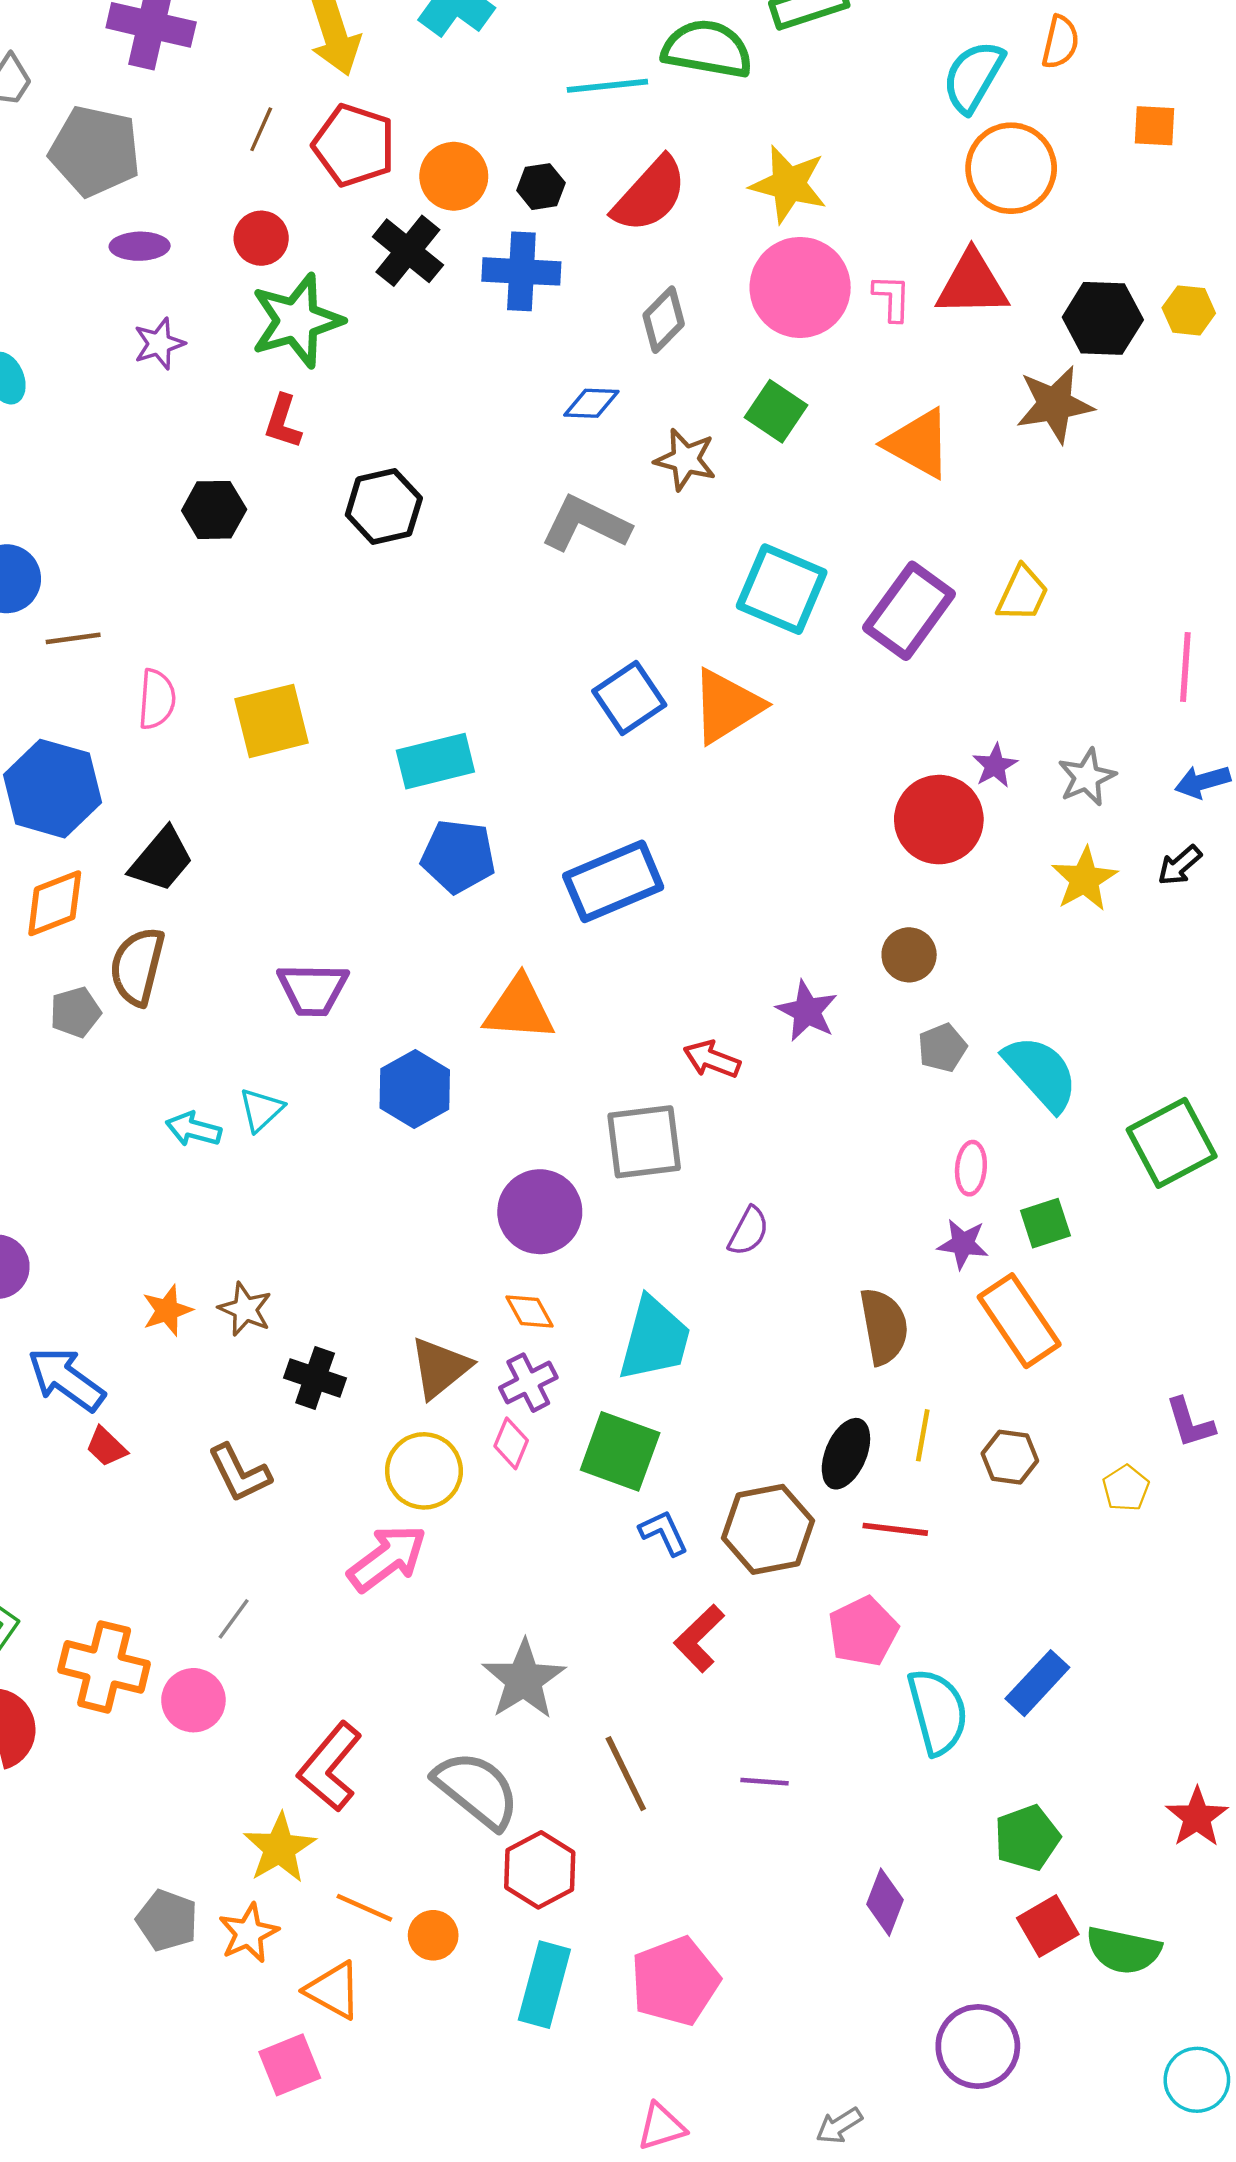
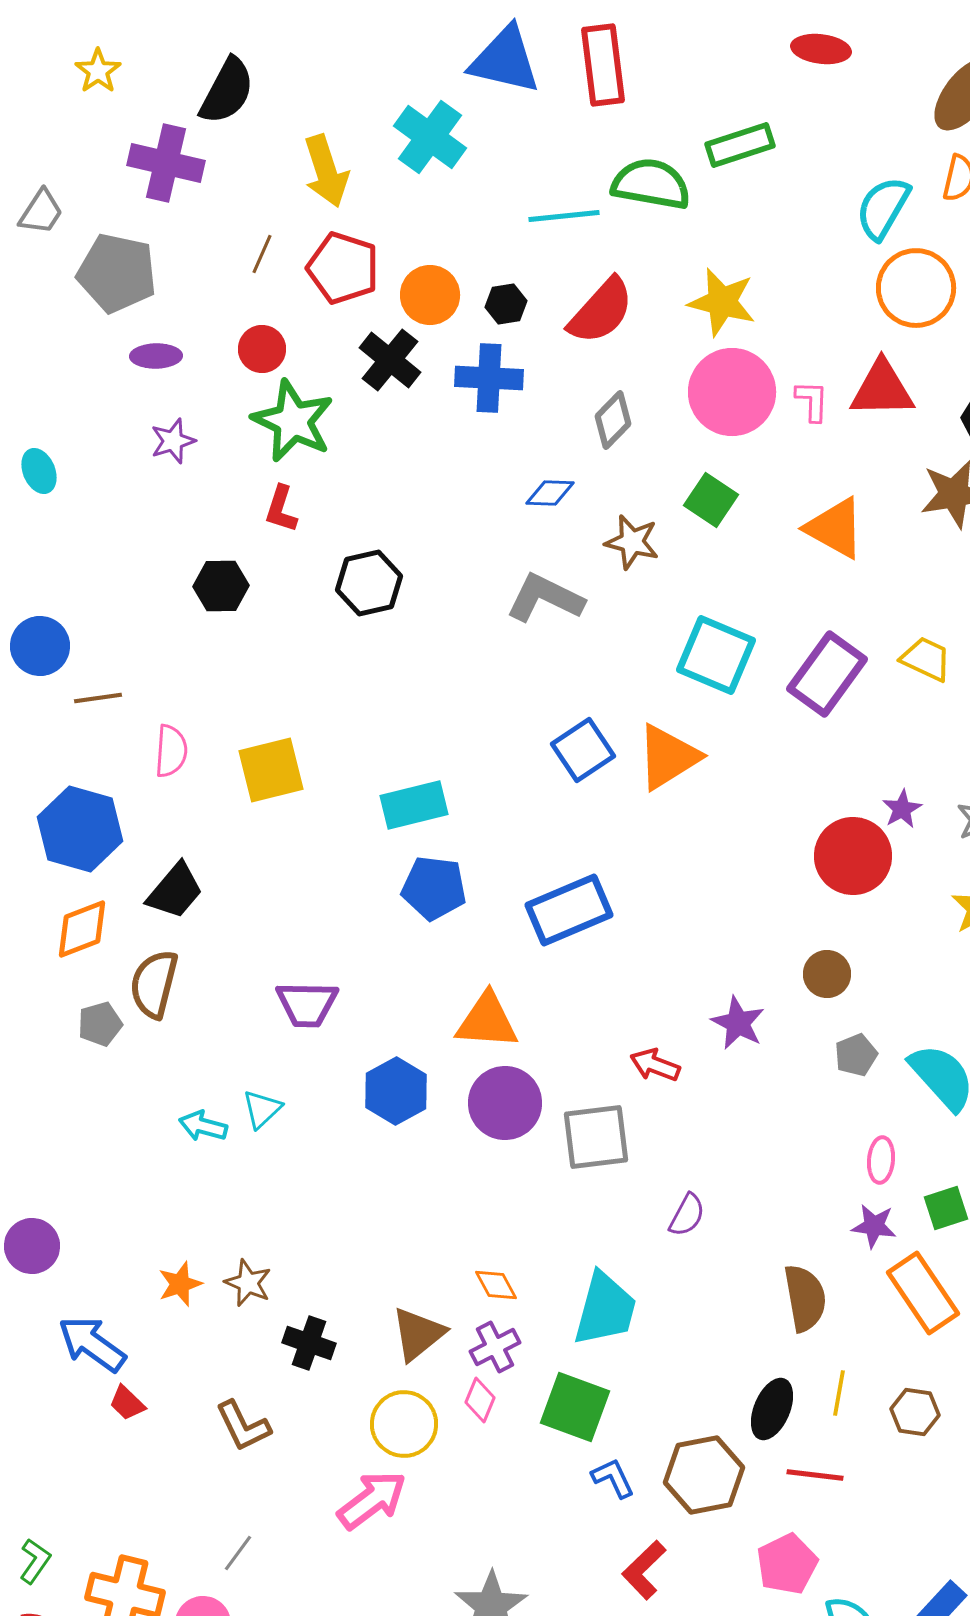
green star: (297, 321) -> (293, 421), turned -30
yellow trapezoid: (1023, 594) -> (926, 659), turned -90
purple circle: (540, 1212) -> (505, 1103), moved

